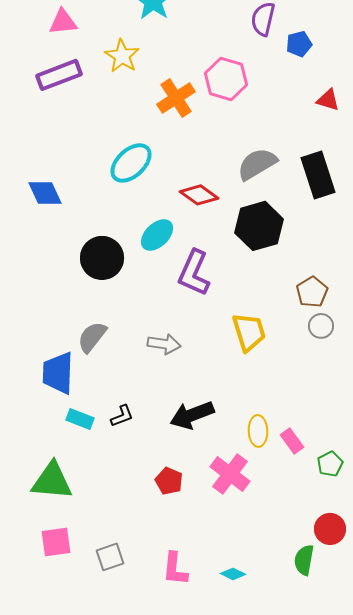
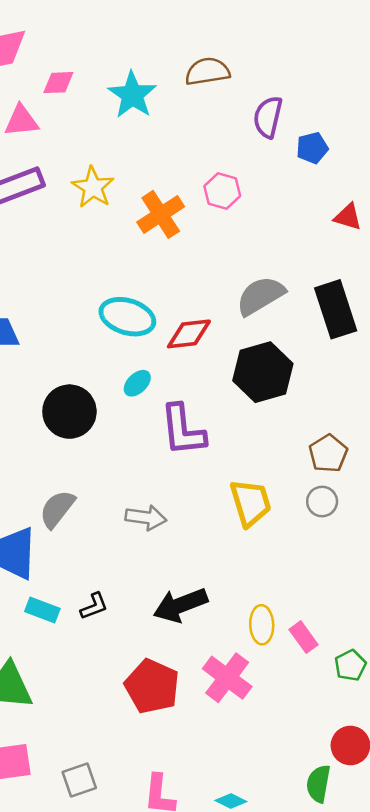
yellow star: (122, 56) -> (93, 187), moved
pink hexagon: (226, 79) -> (222, 191), size x0.7
cyan ellipse: (131, 163) -> (127, 317), moved, turned 60
red diamond: (199, 195) -> (189, 334), turned -42
cyan ellipse: (157, 235) -> (137, 383), size x0.7
purple L-shape: (194, 273) -> (183, 430), turned -30
gray circle: (321, 326) -> (322, 502), moved
red pentagon: (169, 481) -> (152, 686), size x1.6

